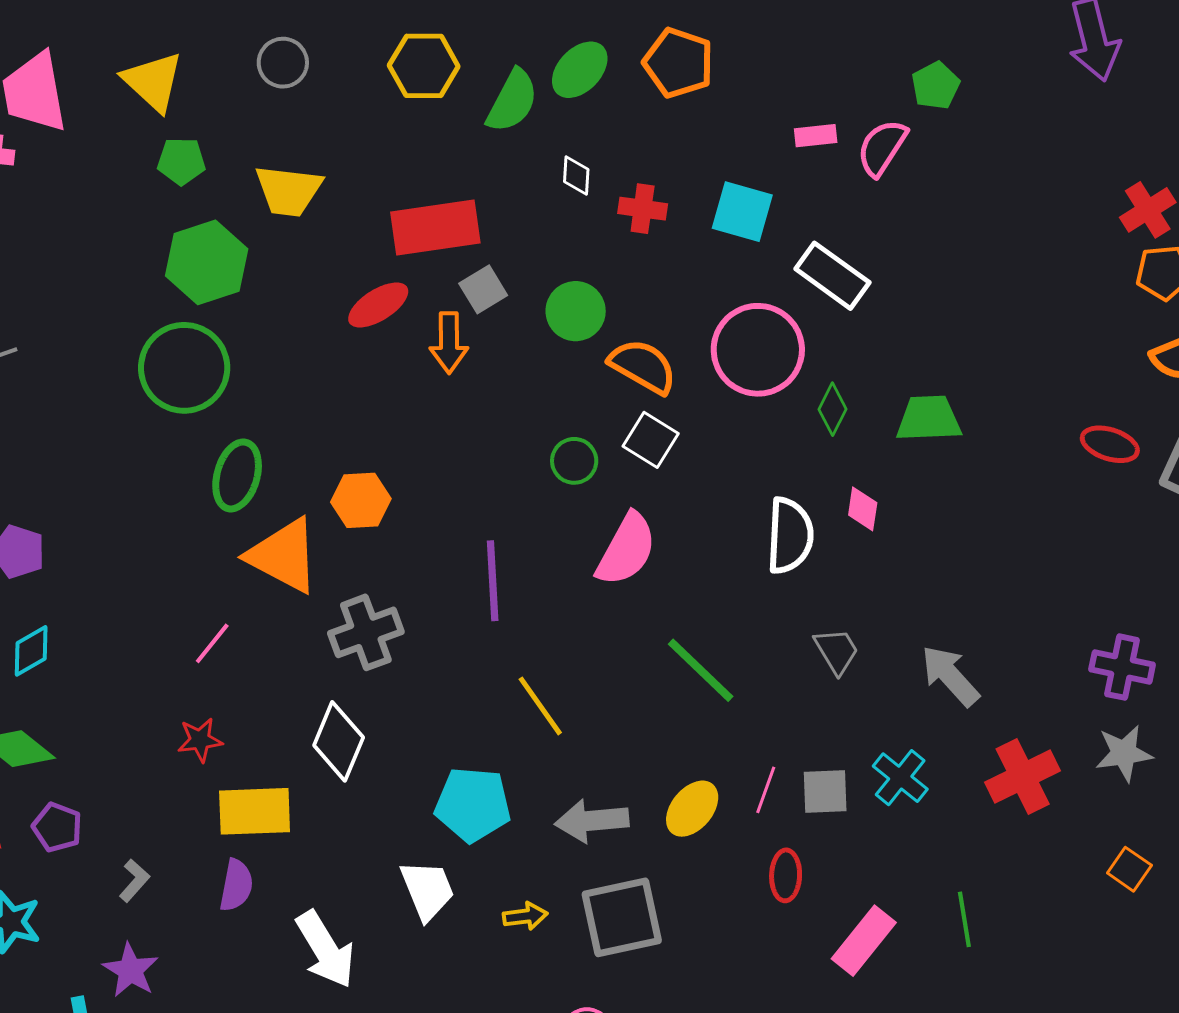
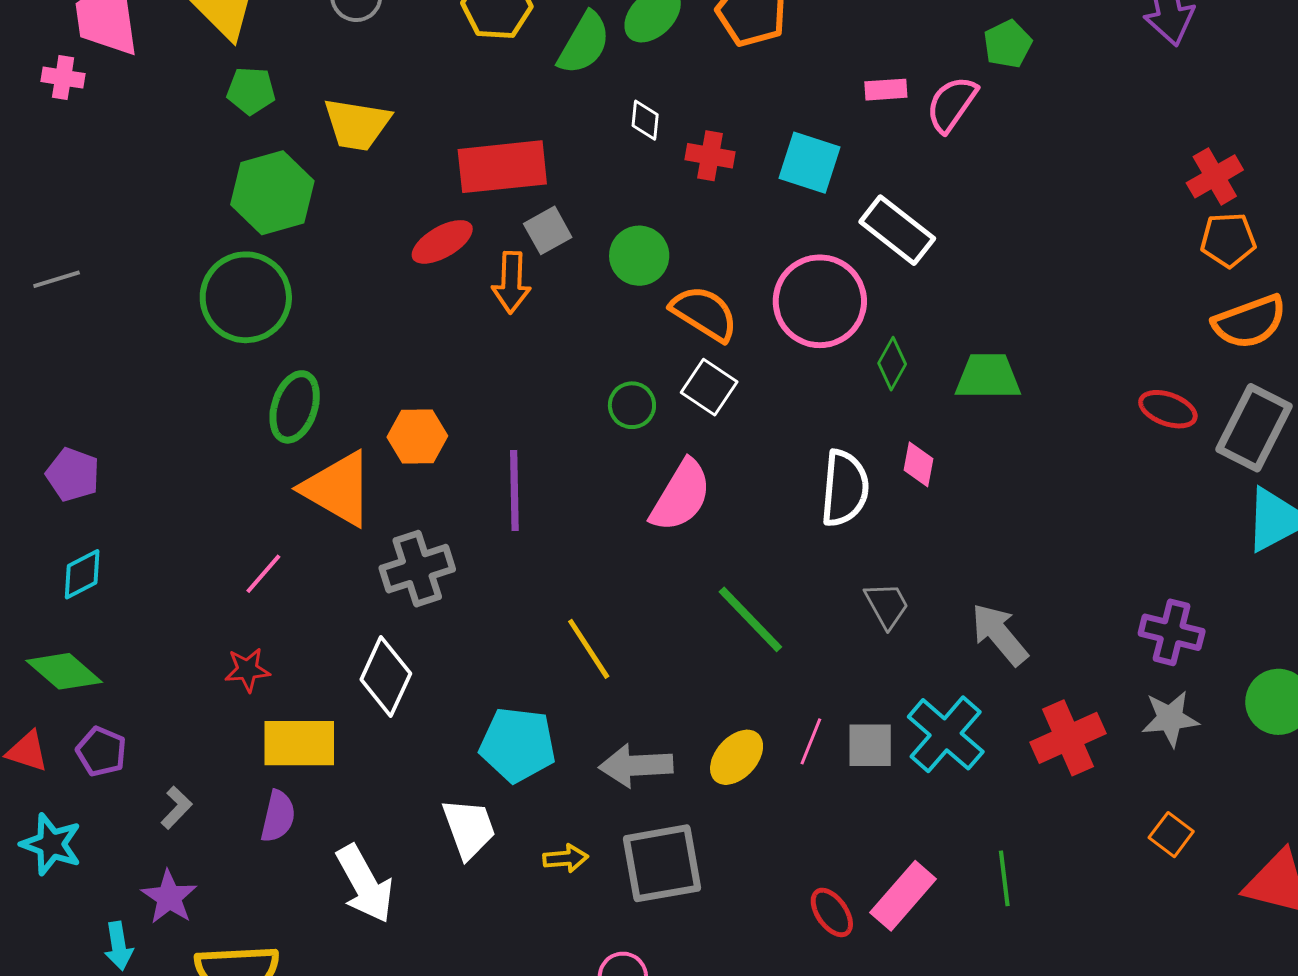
purple line: (493, 581) -> (514, 491), moved
cyan cross: (900, 778) -> (946, 734), size x1.4
red ellipse: (786, 875) -> (832, 912), moved, turned -39

